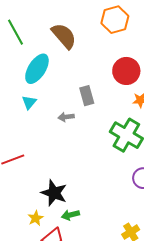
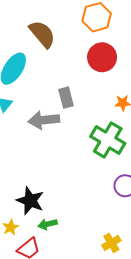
red circle: (126, 71) -> (102, 57), moved
gray arrow: (66, 117) -> (44, 120), size x1.8

